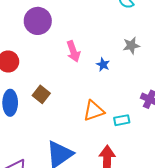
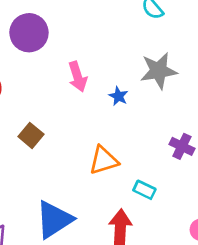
gray star: (131, 46) -> (159, 71), size x1.5
cyan rectangle: (122, 120) -> (144, 190), moved, turned 35

